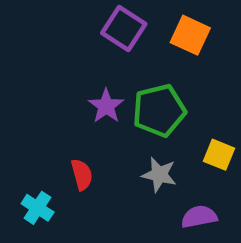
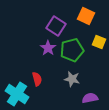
purple square: (124, 29) -> (56, 26), moved
yellow square: (219, 155) -> (99, 42), moved
cyan cross: (38, 208) -> (17, 94), size x1.6

